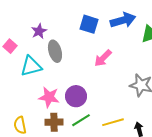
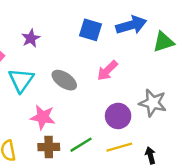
gray ellipse: (55, 51) -> (64, 80), moved, turned -40
cyan triangle: (31, 66) -> (21, 80), turned -40
purple circle: (76, 96) -> (118, 116), moved

